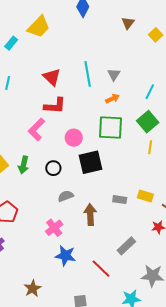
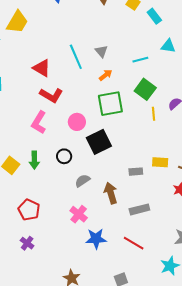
cyan line: (150, 92) -> (140, 60), turned 63
red L-shape: (55, 106) -> (51, 95), turned 40
gray rectangle: (126, 246) -> (139, 209), moved, turned 42

